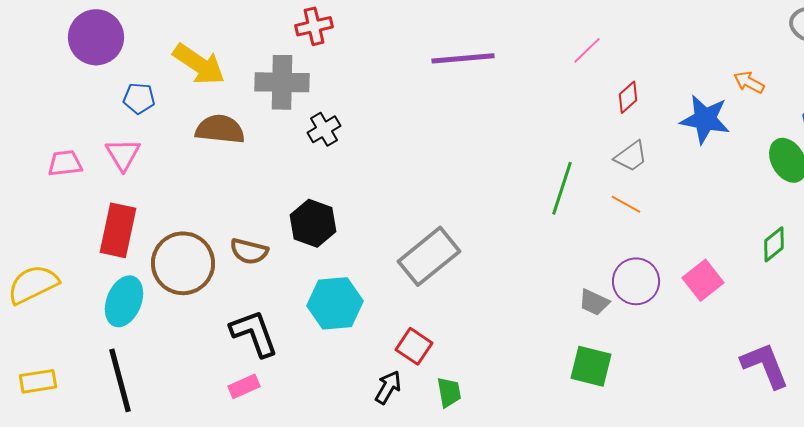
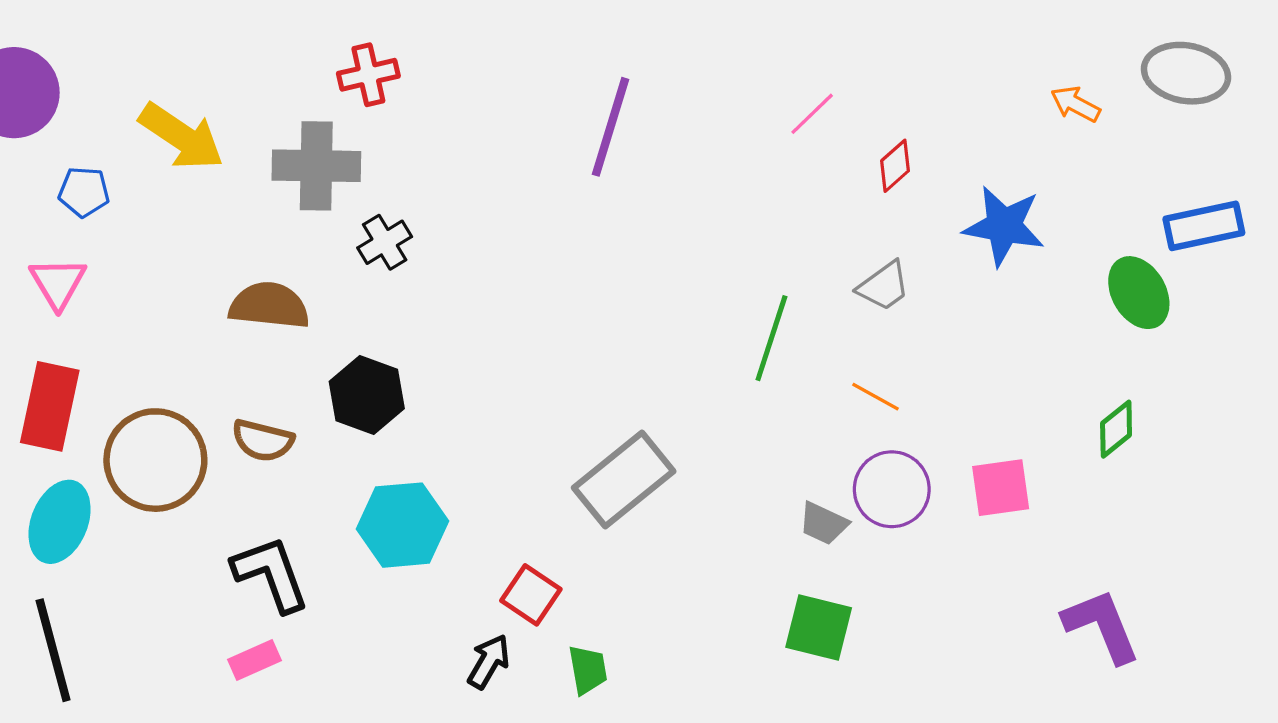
purple line: (463, 58) -> (611, 127), turned -68
orange arrow: (749, 82) -> (1075, 104), moved
red diamond: (628, 97) -> (895, 166), moved
brown semicircle: (220, 129) -> (269, 306), moved
orange line: (626, 204) -> (876, 397), moved
gray rectangle: (429, 256) -> (624, 480), moved
pink square: (703, 280) -> (1001, 488), turned 30

